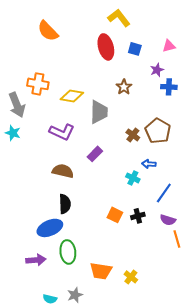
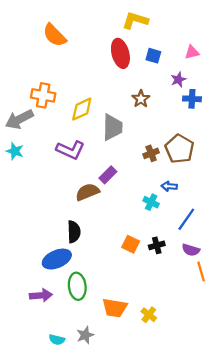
yellow L-shape: (119, 18) -> (135, 20), turned -35
yellow diamond: (72, 96) -> (82, 109), turned -35
gray arrow: (17, 105) -> (19, 119), turned 85
brown cross: (133, 135) -> (151, 153), turned 32
brown semicircle: (63, 171) -> (87, 192), moved, turned -35

